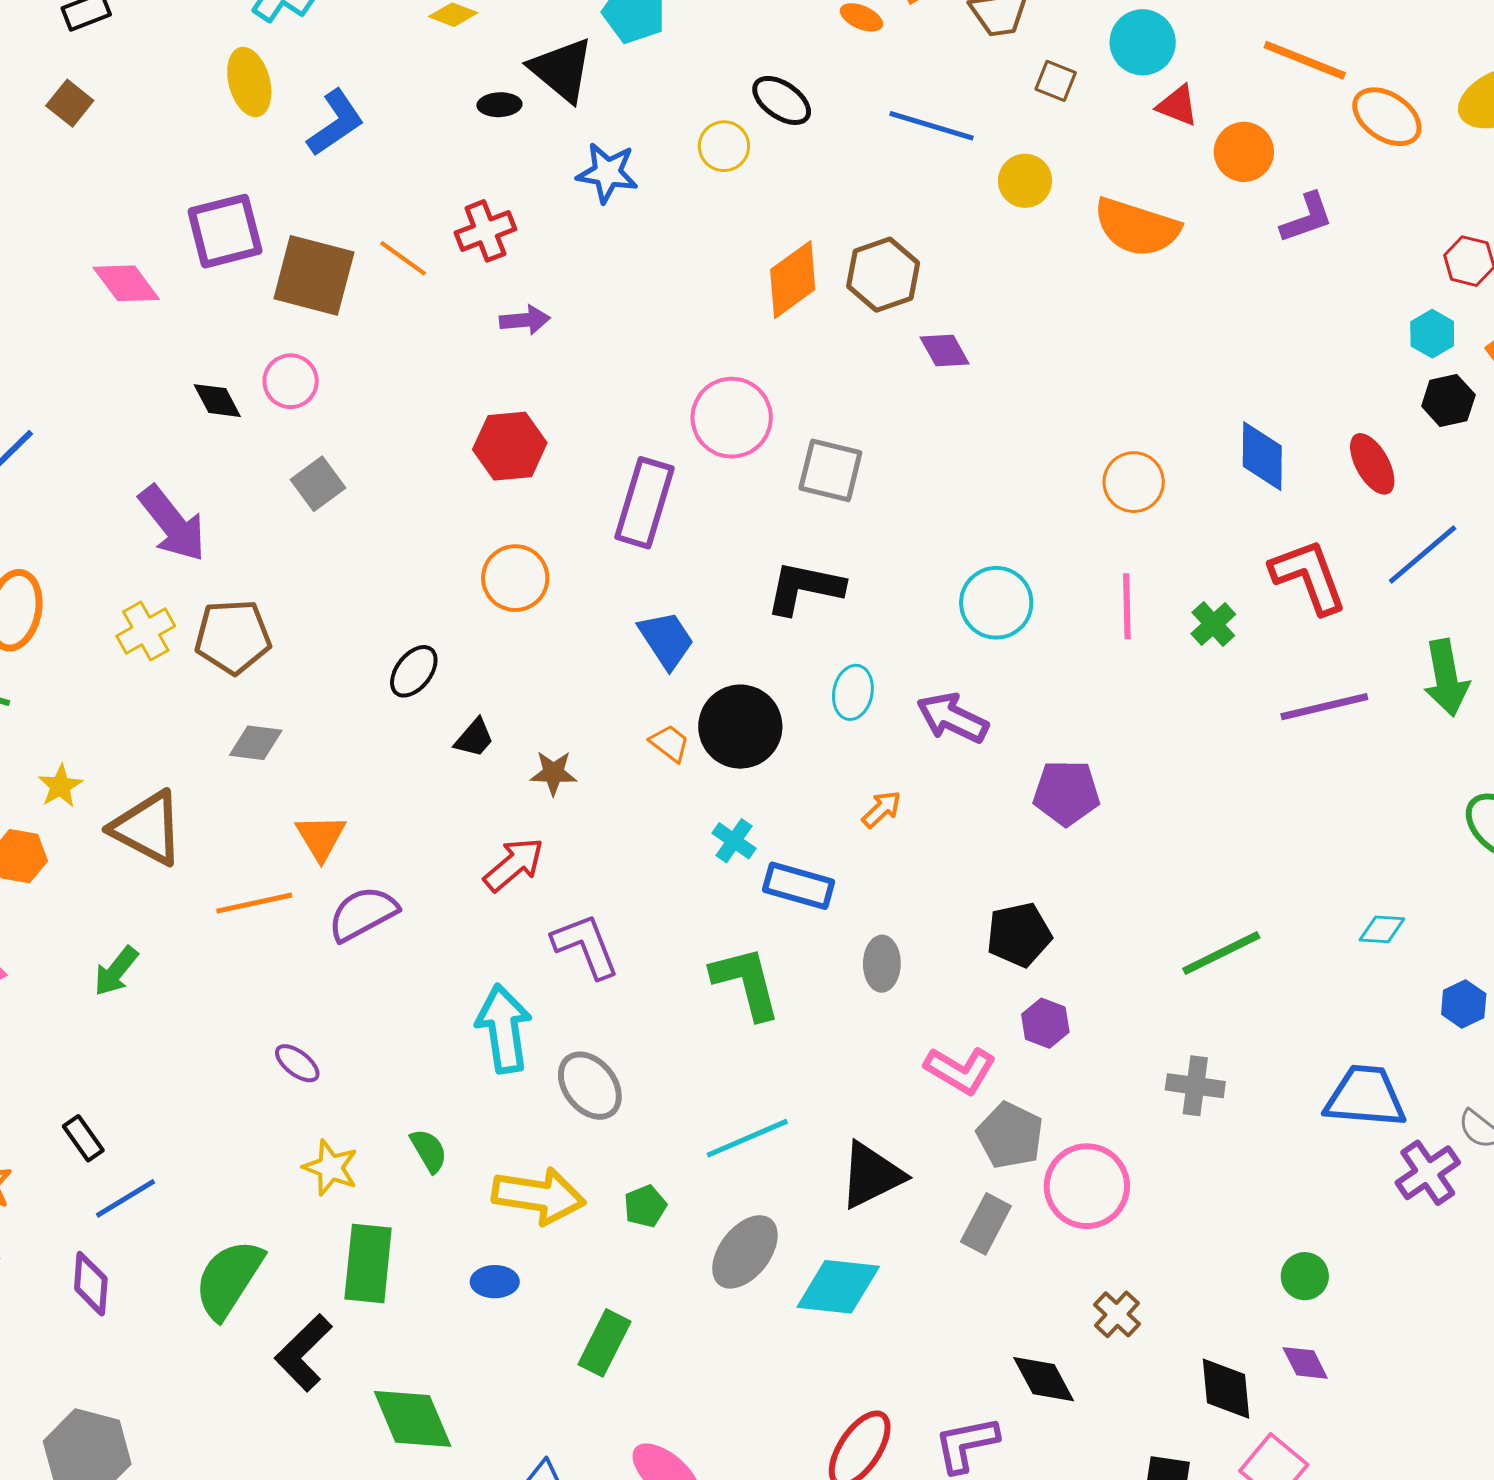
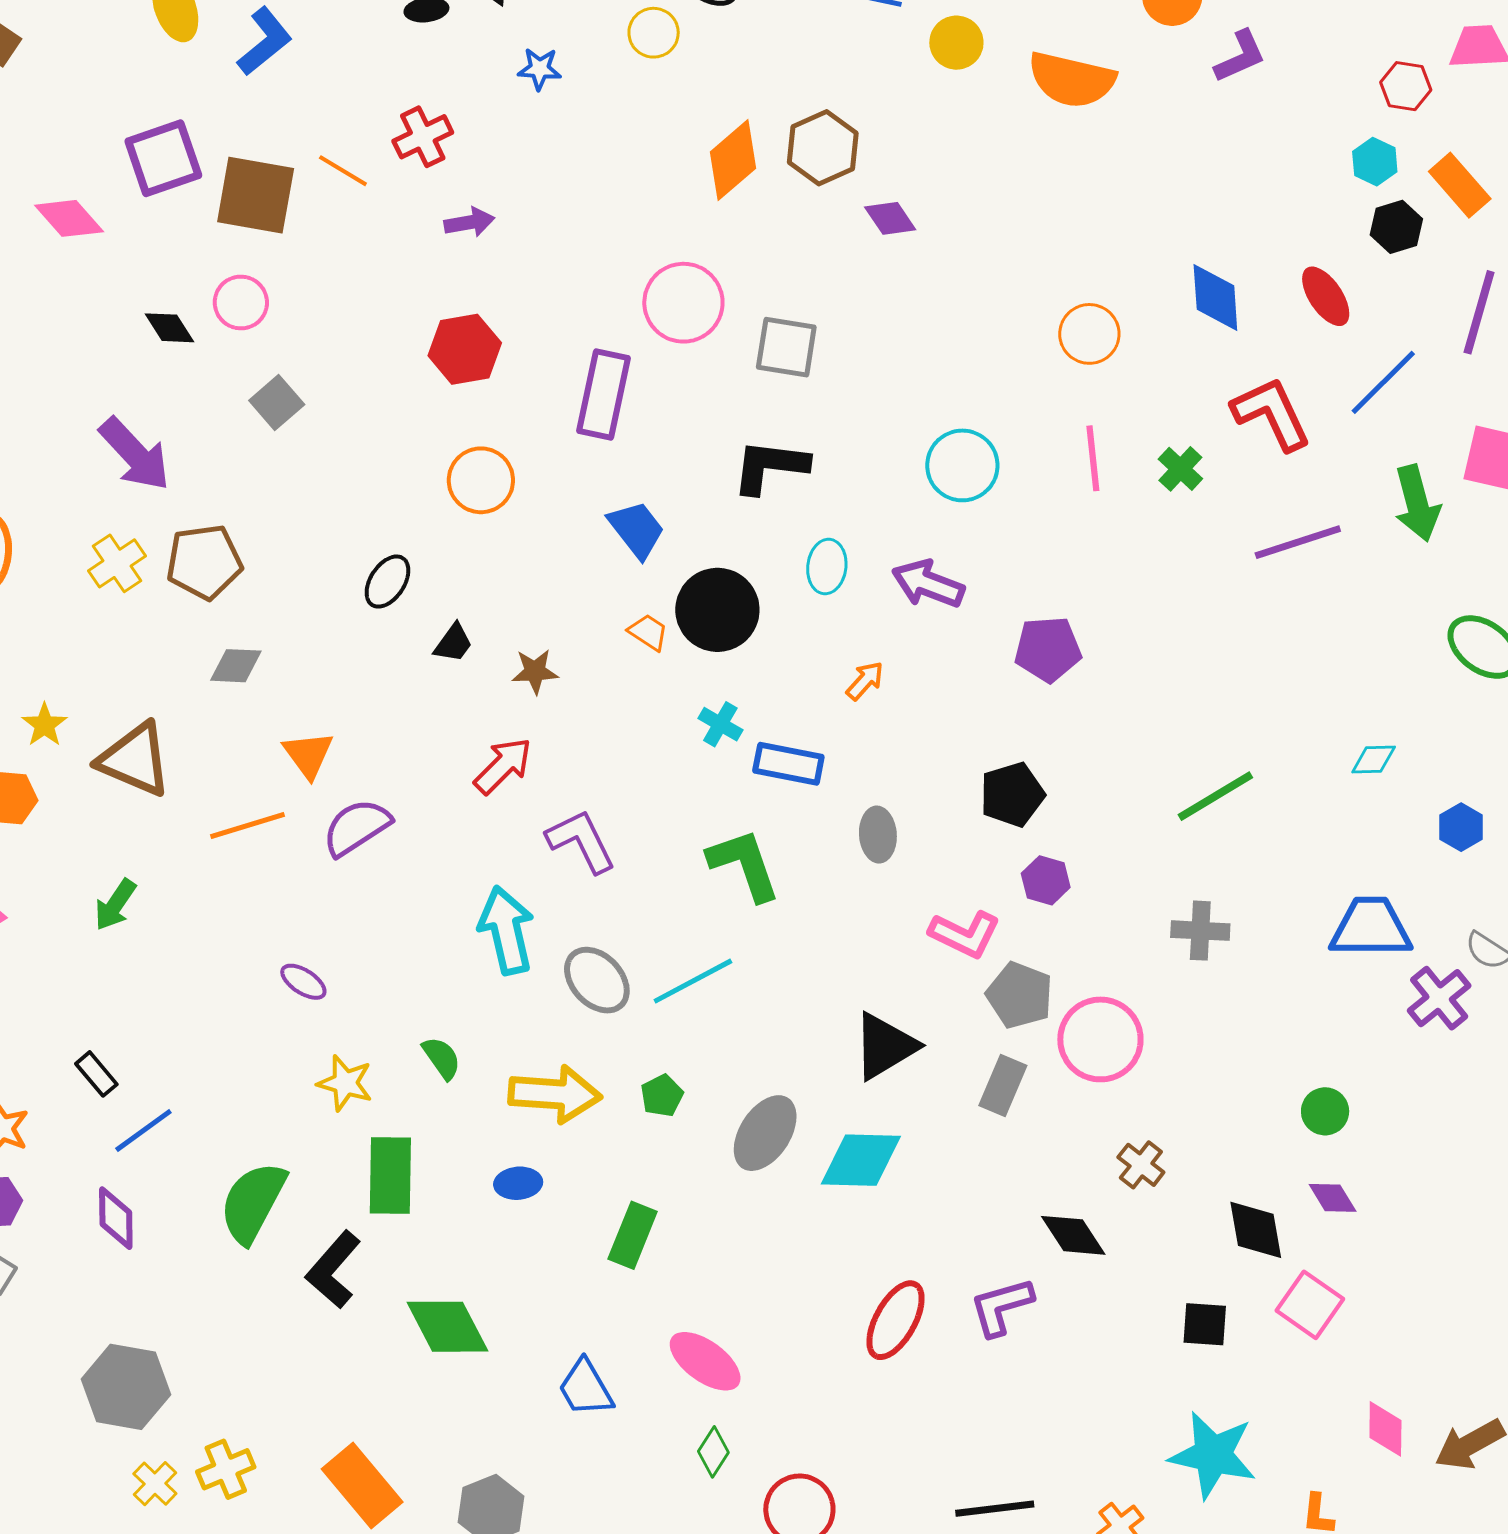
blue star: (607, 173) -> (540, 69), size x0.7
cyan line: (747, 1138) -> (693, 981), moved

